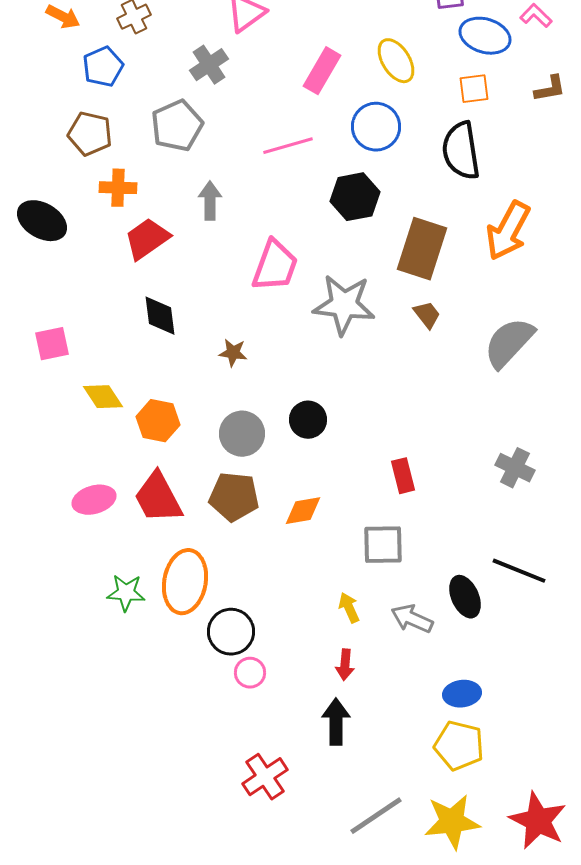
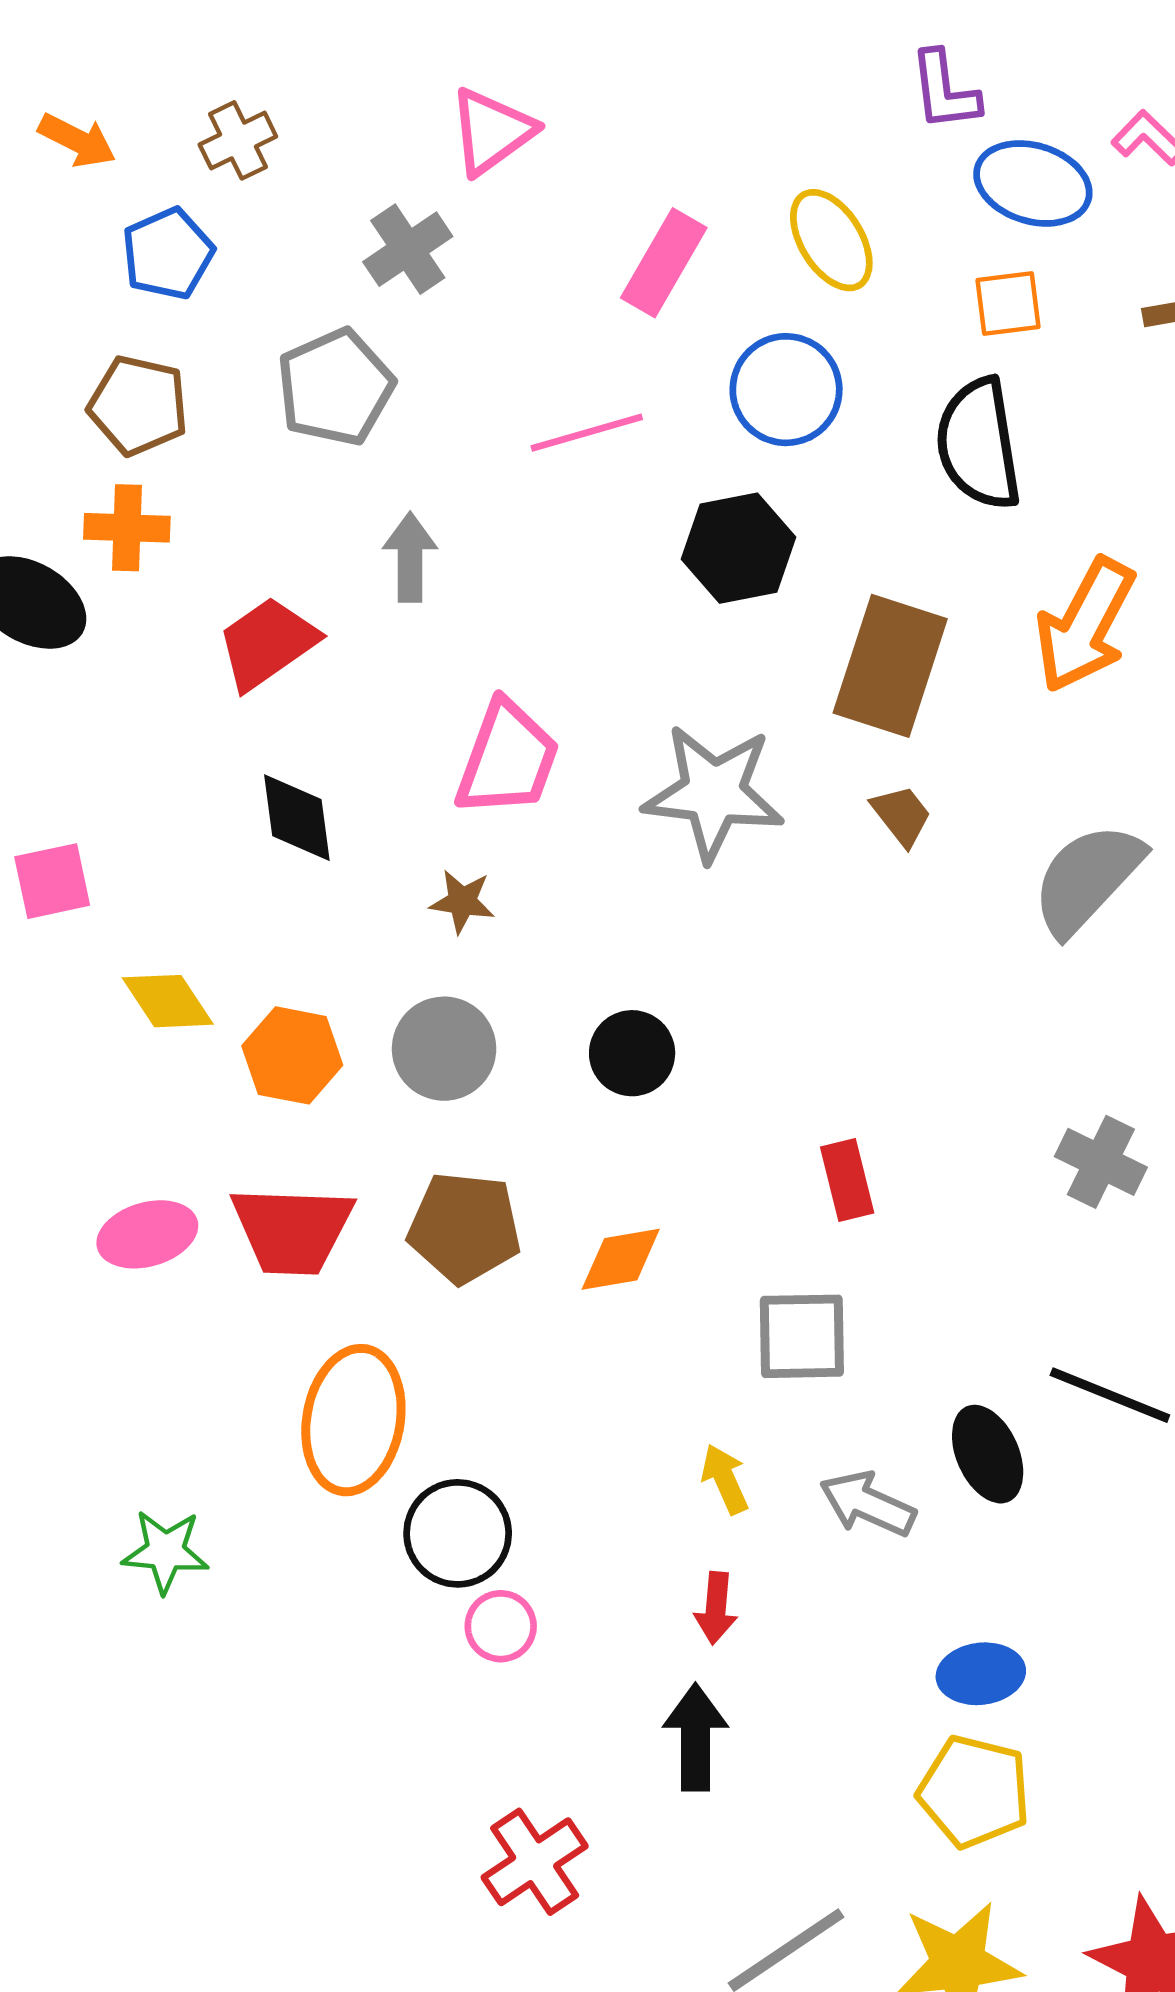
orange cross: (118, 188) -> (127, 528), moved
pink trapezoid: (275, 266) -> (507, 759), moved
gray circle: (242, 434) -> (444, 1049), moved
red trapezoid: (158, 498) -> (292, 1230), turned -60
green star: (126, 593) -> (165, 1551), moved

